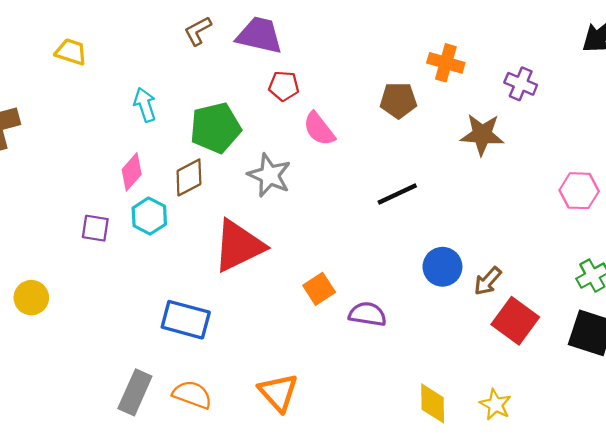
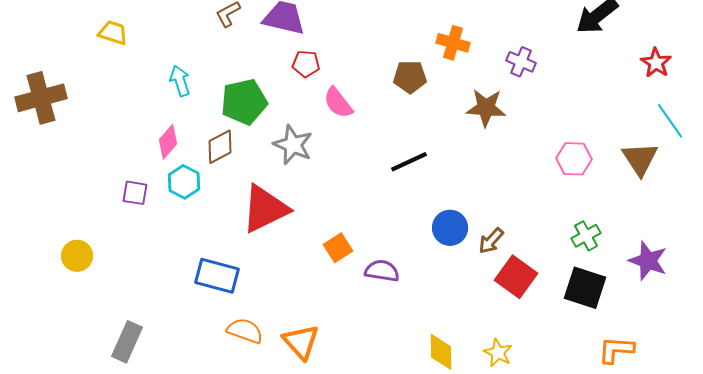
gray rectangle: (135, 392) -> (127, 342), moved
orange semicircle: (192, 395) -> (245, 331), moved

